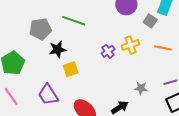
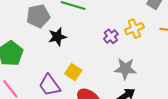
yellow square: (71, 69) -> (73, 72), moved, turned -35
gray star: (141, 88) -> (125, 69), moved, size x1.5

